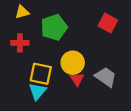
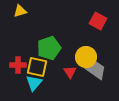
green pentagon: (54, 27) -> (49, 48), moved
red cross: (20, 43) -> (18, 65), moved
yellow circle: (73, 63) -> (86, 57), moved

